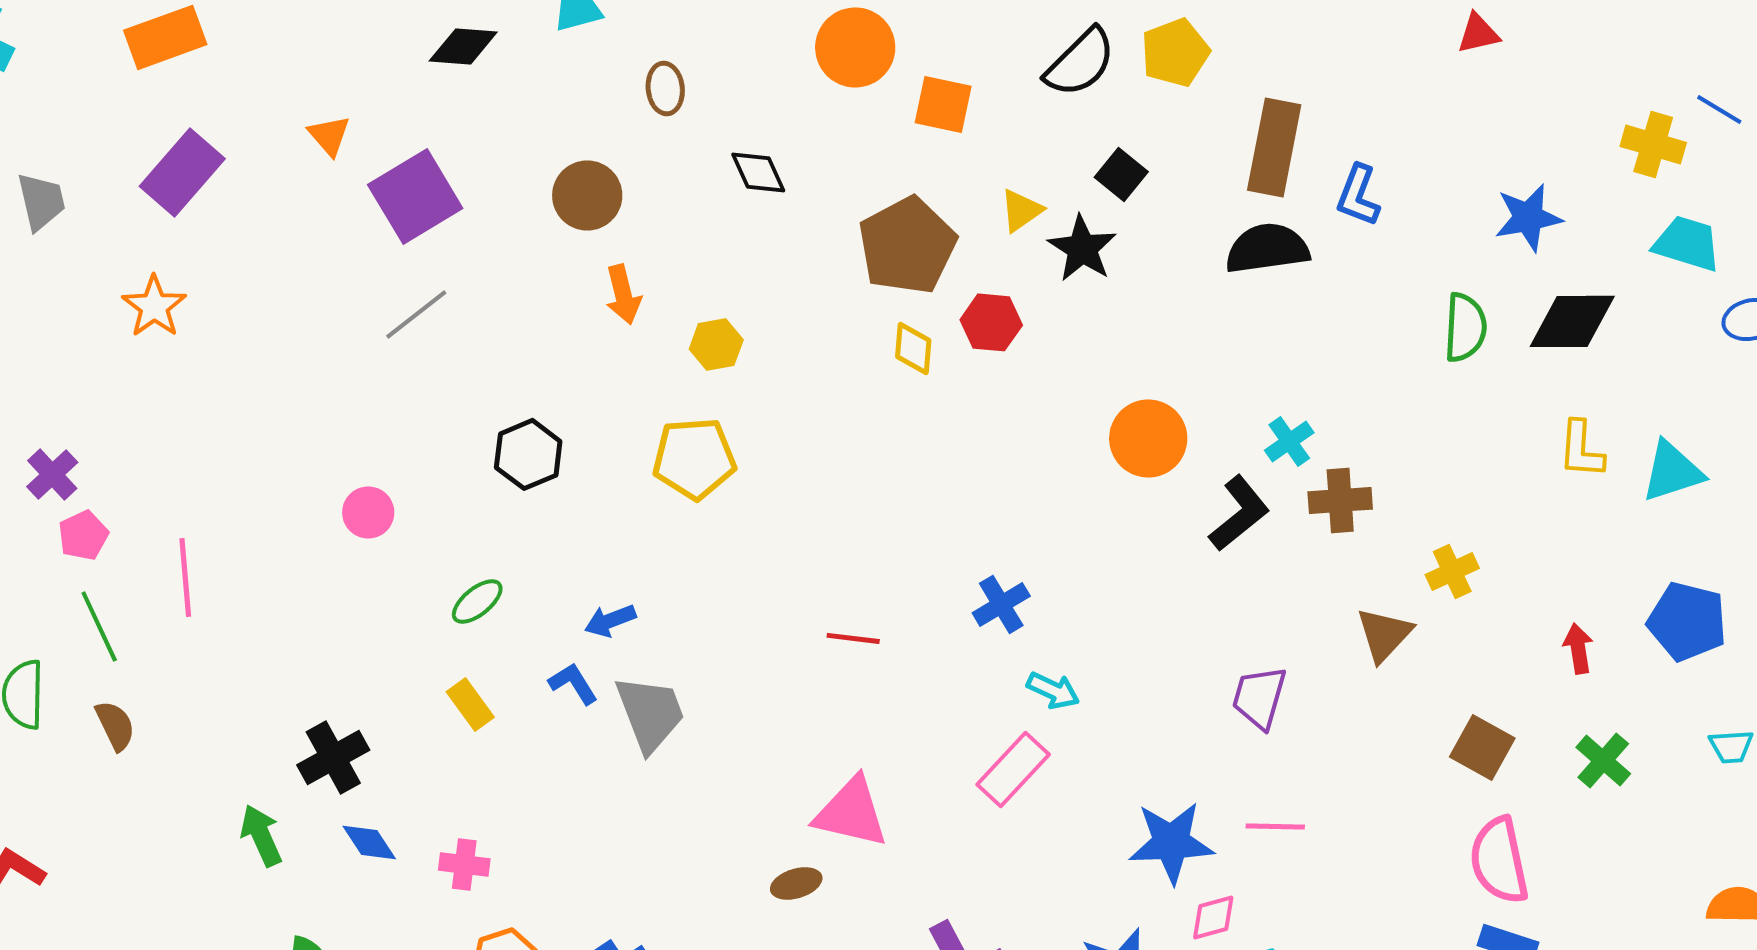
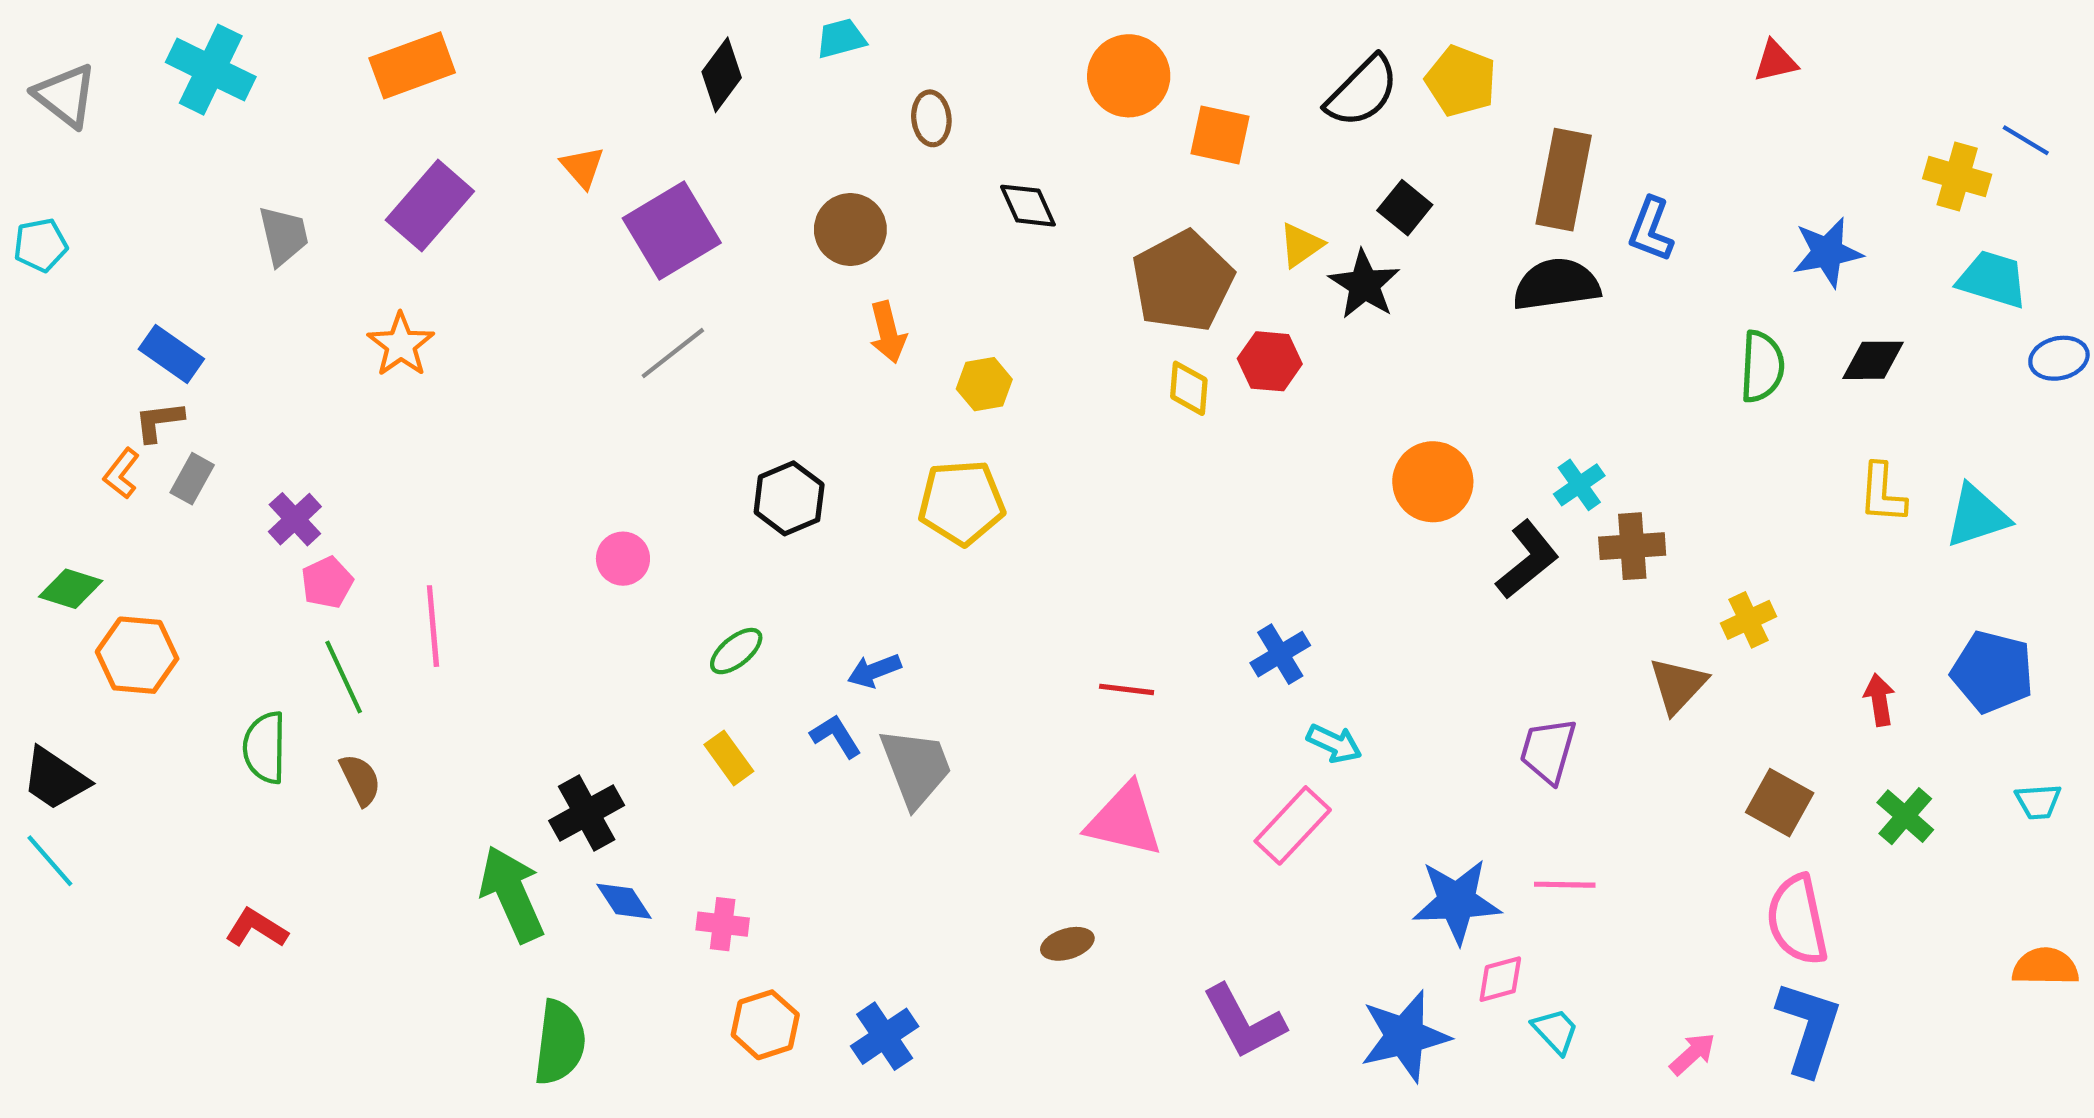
black diamond: (463, 46) -> (722, 75), turned -58
yellow pentagon: (1175, 52) -> (1461, 81), turned -30
black diamond: (1572, 321) -> (1873, 360), size x0.7
pink triangle: (851, 812) -> (1124, 820), moved
green arrow: (261, 835) -> (512, 894), size x1.5

